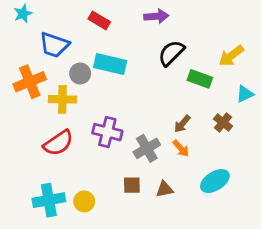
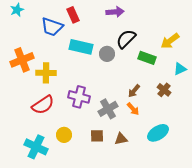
red rectangle: (99, 20) -> (73, 15), turned 35
blue trapezoid: (54, 45) -> (52, 27), moved
gray circle: (80, 74) -> (107, 54), moved
cyan cross: (49, 200) -> (36, 147), turned 35
yellow circle: (84, 201) -> (64, 135), moved

